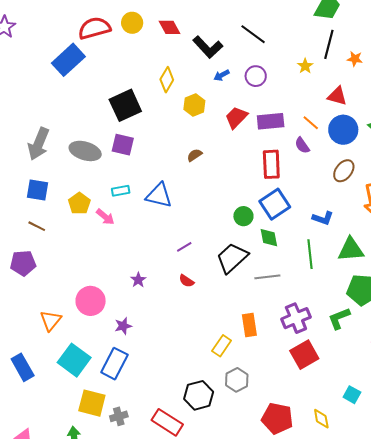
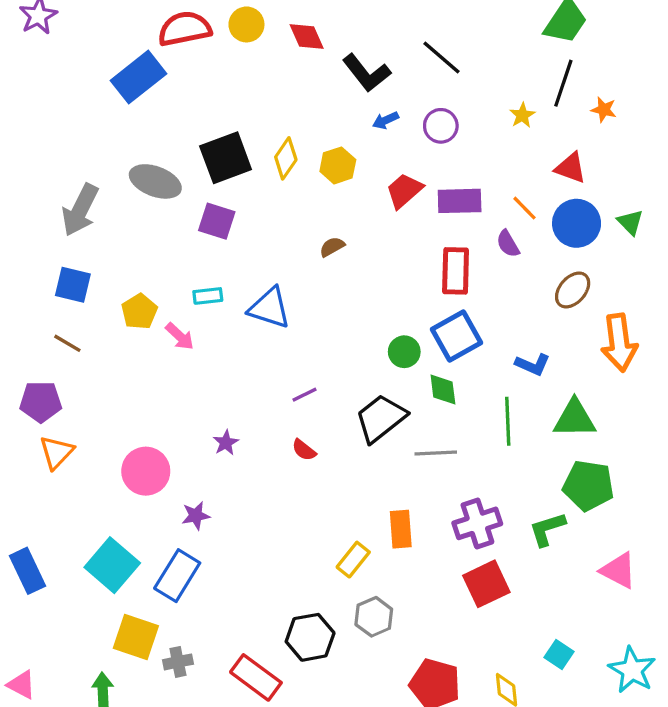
yellow diamond: (167, 80) -> (286, 158), moved
gray ellipse: (85, 151) -> (155, 181), moved
orange triangle: (51, 320) -> (56, 452), moved

